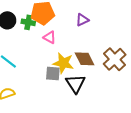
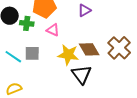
green cross: (28, 22) -> (27, 23), moved
gray square: (53, 74) -> (32, 53), moved

